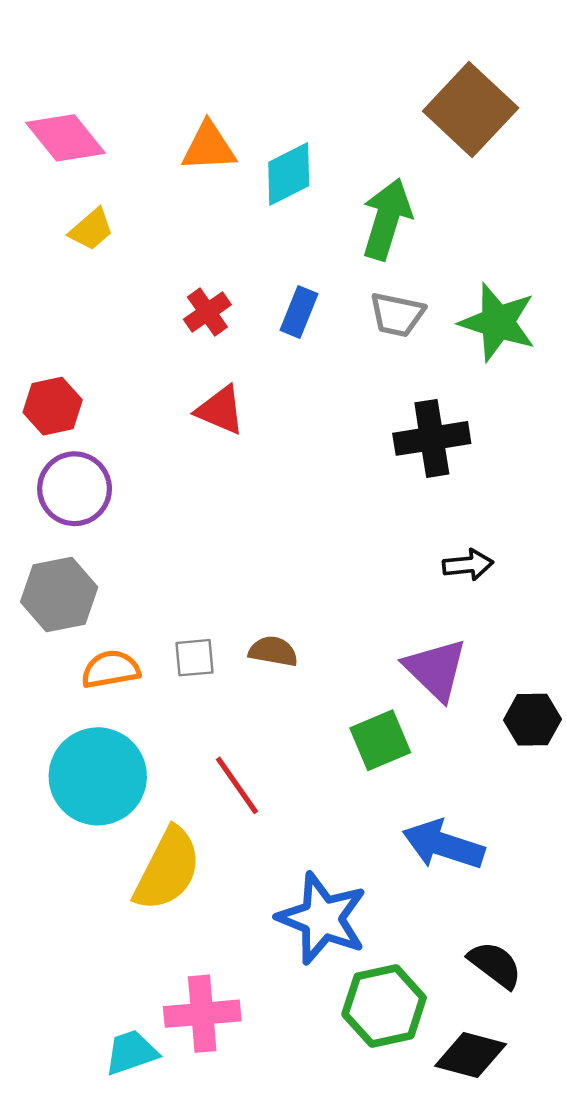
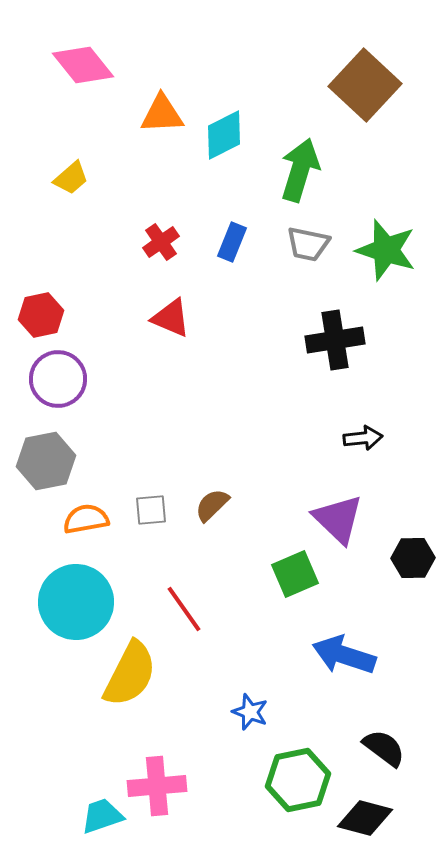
pink diamond: (66, 138) -> (83, 65), moved
brown semicircle: (273, 651) -> (212, 505), turned -54
blue star: (322, 918) -> (250, 712), size x0.5

